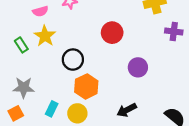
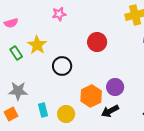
pink semicircle: (40, 11) -> (11, 23), moved
purple circle: (138, 67) -> (115, 87), moved
orange hexagon: (86, 86) -> (91, 96), moved
cyan rectangle: (52, 109) -> (43, 110), turned -40

